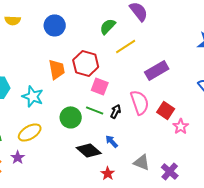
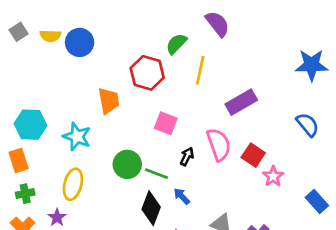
blue circle: (55, 25) -> (80, 42), moved
yellow line: (126, 46) -> (200, 70), turned -45
red hexagon: (86, 63) -> (147, 73), moved
green line: (95, 110) -> (156, 174), moved
yellow ellipse: (30, 132) -> (73, 184), turned -45
black diamond: (89, 150) -> (151, 208), turned 70

